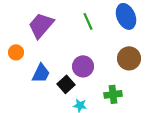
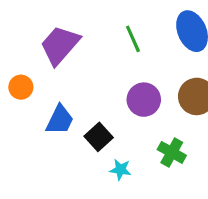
purple circle: (83, 66) -> (144, 100), moved
green cross: (113, 94) -> (172, 152), turned 36

